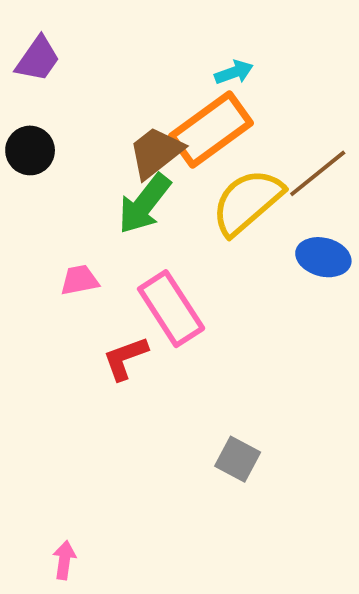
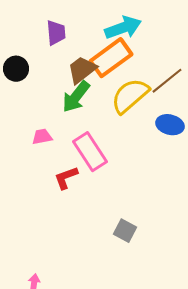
purple trapezoid: (38, 59) -> (56, 33), moved, turned -40
cyan arrow: (234, 72) -> (123, 28), size x1.8

